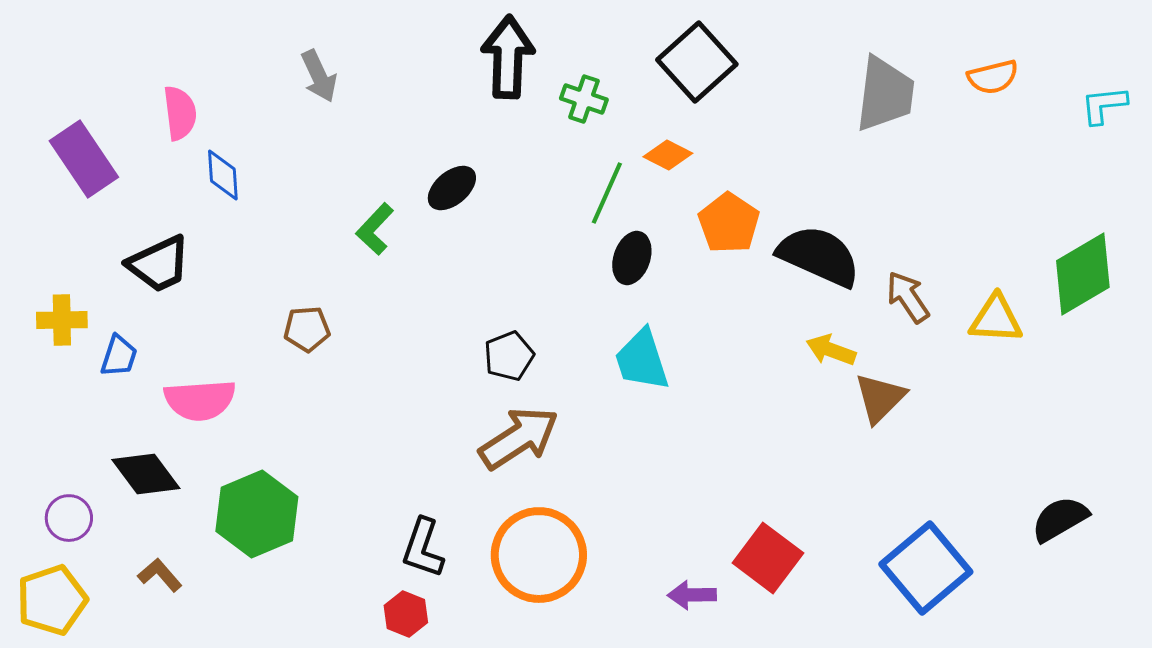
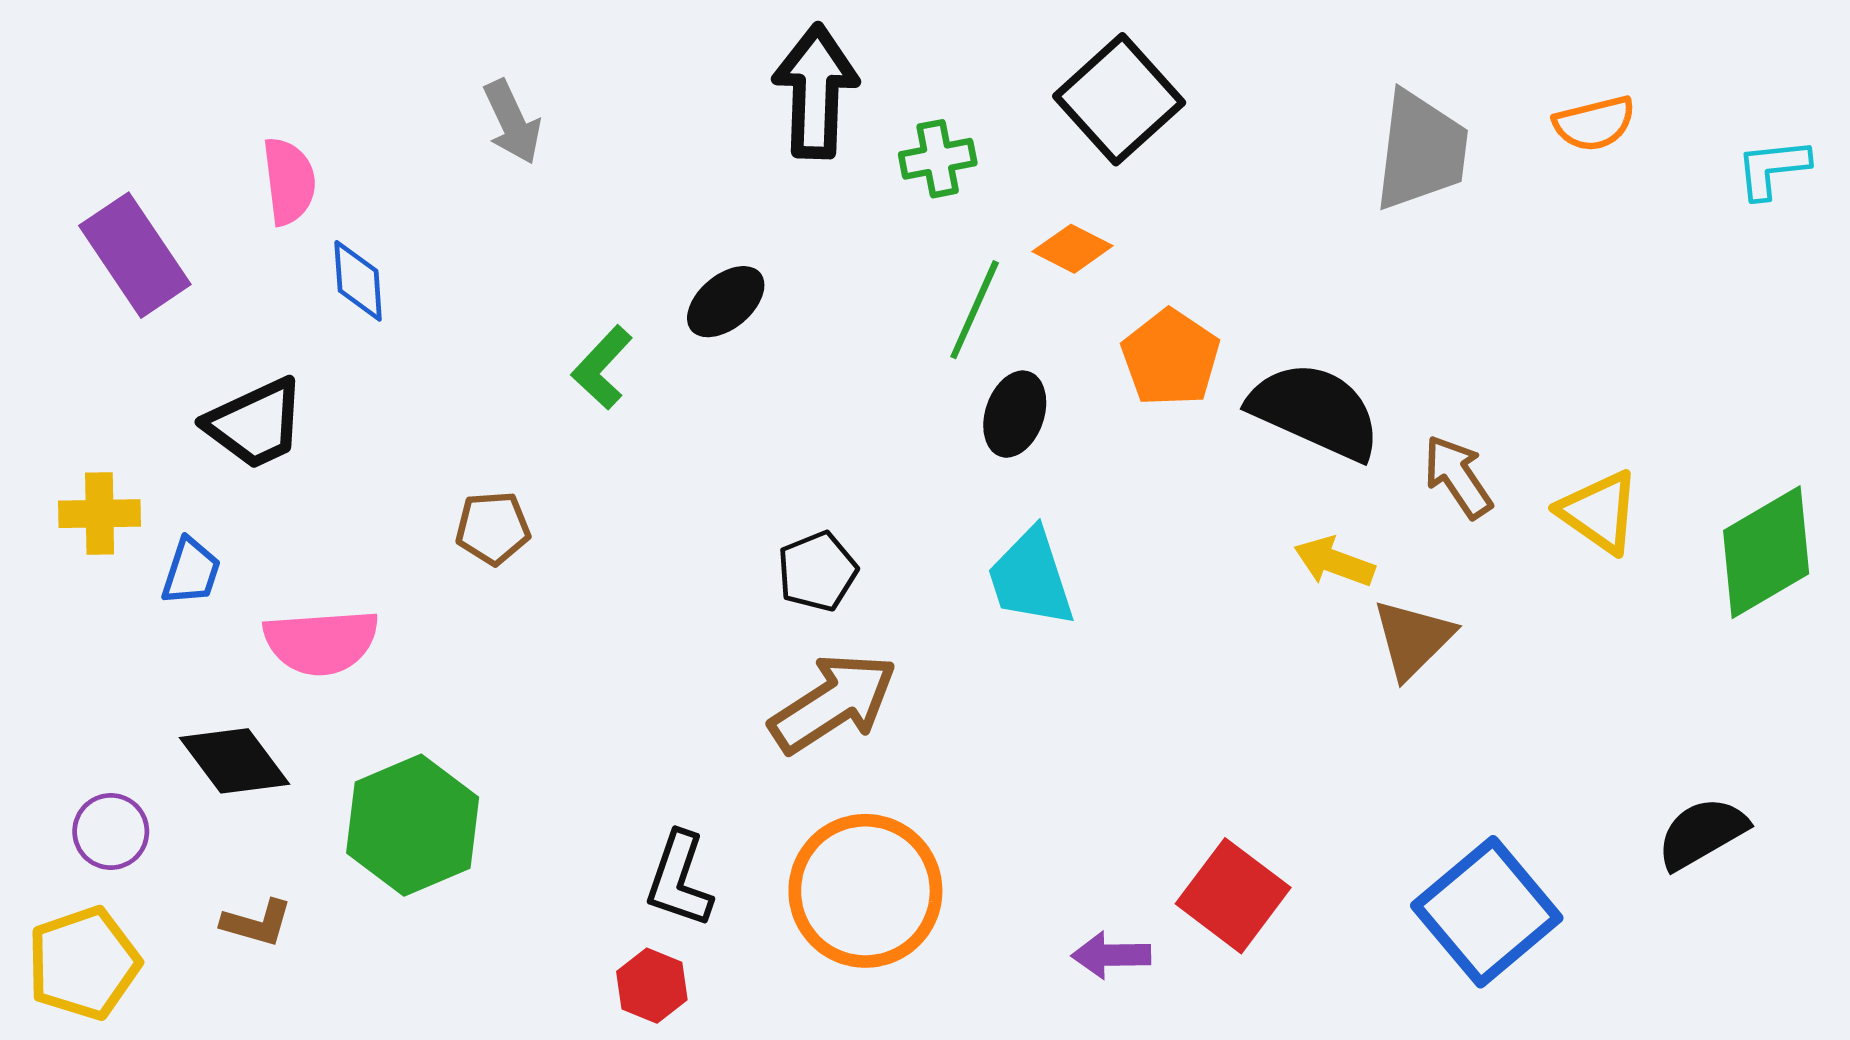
green cross: (584, 99) -> (938, 159), turned -30
green diamond: (1083, 274) -> (1766, 552), moved
yellow triangle: (996, 319) -> (1599, 512), turned 32
brown L-shape: (160, 575) -> (257, 923), turned 147

